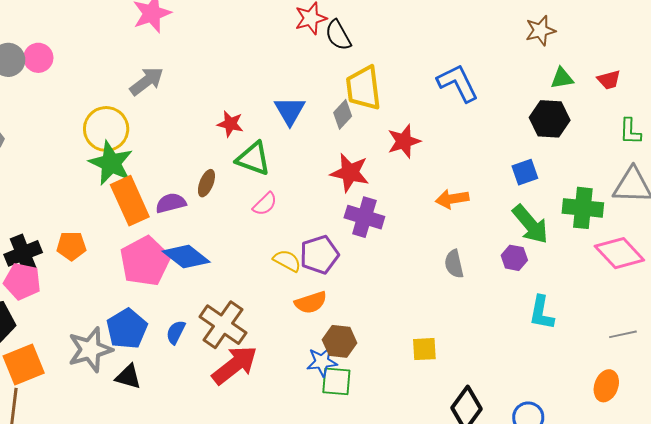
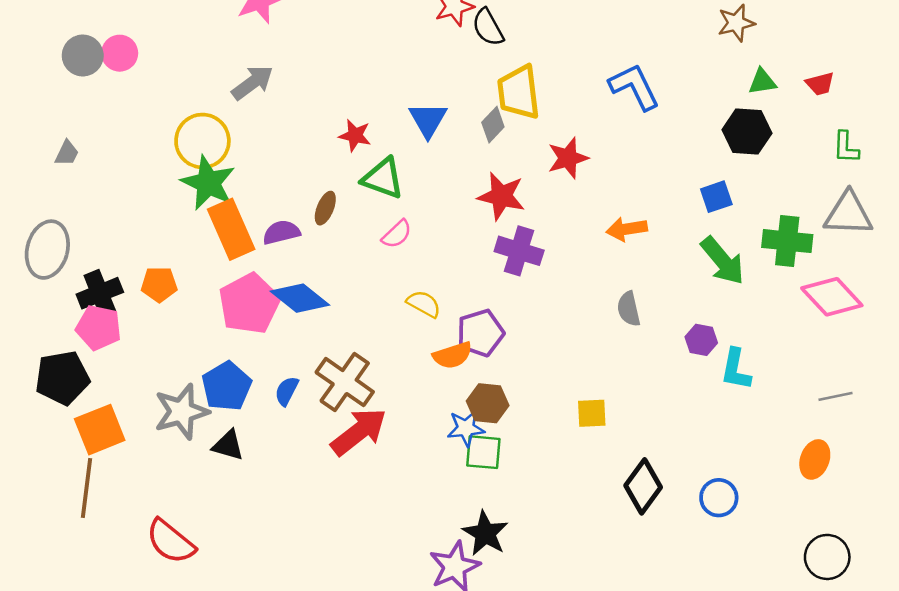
purple pentagon: (319, 255) -> (480, 333), moved
purple hexagon: (514, 258) -> (701, 340), moved

